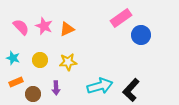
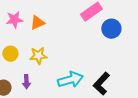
pink star: (44, 26) -> (14, 20), turned -30

